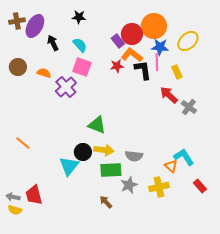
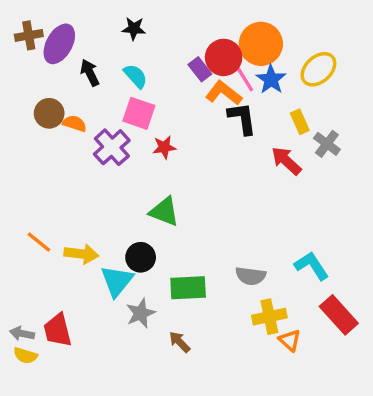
blue star: (160, 47) -> (271, 79), turned 30
pink line: (157, 62) -> (244, 78), moved, turned -30
red star: (117, 66) -> (164, 147), moved
brown circle: (18, 67) -> (49, 113), moved
gray cross: (189, 107) -> (327, 144), moved
yellow arrow: (104, 150) -> (81, 254), moved
gray semicircle: (134, 156) -> (251, 276), moved
orange triangle: (171, 166) -> (290, 340), moved
gray star: (129, 185) -> (141, 313), moved
red rectangle: (200, 186) -> (339, 315), size x1.6

